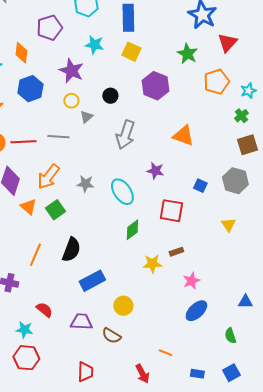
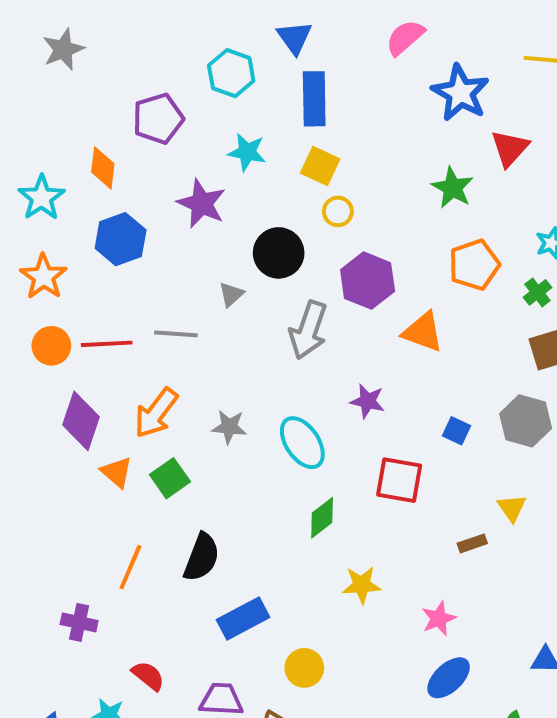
green star: (187, 54) -> (453, 188), moved
orange pentagon: (216, 82) -> (474, 265), moved
purple hexagon: (155, 86) -> (368, 281), moved
black circle: (110, 96) -> (279, 253), size x1.6
yellow circle: (71, 101) -> (338, 211), moved
brown rectangle: (176, 252) -> (472, 543), moved

